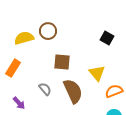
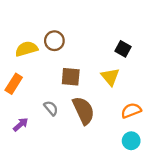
yellow triangle: (97, 73) -> (110, 77), moved
purple arrow: (19, 103) -> (21, 124), turned -88

